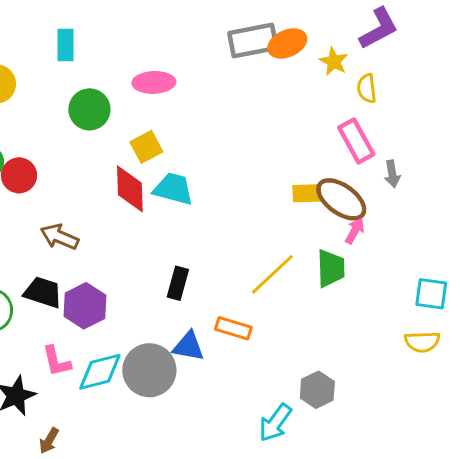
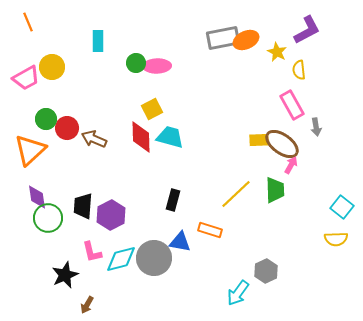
green circle: (89, 109) -> (136, 63), moved, size x0.7
brown arrow: (59, 237) -> (94, 139), moved
black trapezoid: (43, 292) -> (83, 206), turned -104
cyan square: (431, 294) -> (342, 207), turned 30

